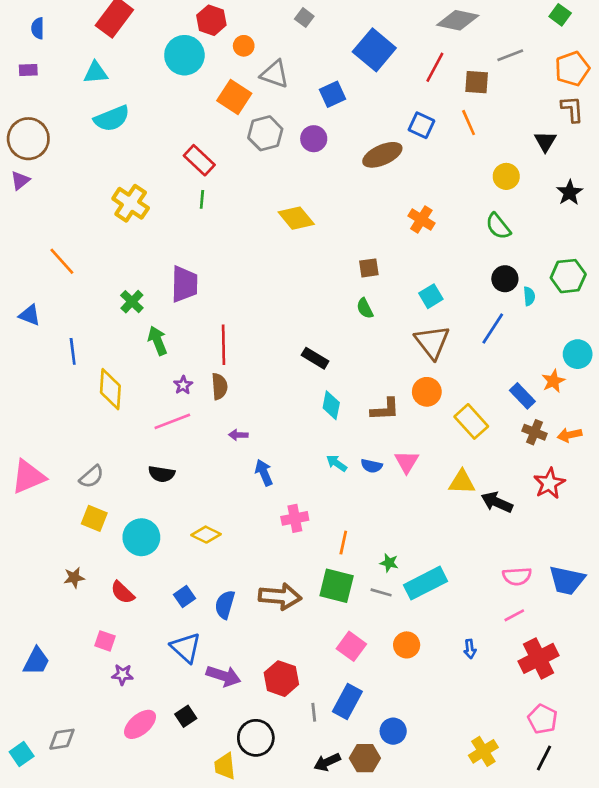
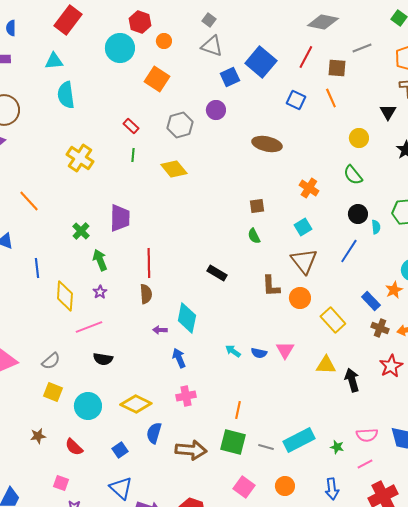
blue square: (374, 50) -> (261, 62), moved
gray triangle: (275, 74) -> (212, 46), moved
cyan semicircle: (112, 118) -> (66, 95), turned 104
gray hexagon: (265, 133) -> (180, 125), moved
brown ellipse: (382, 155) -> (267, 144), moved, turned 36
red rectangle: (199, 160) -> (131, 126), size x0.7
yellow diamond: (296, 218) -> (174, 169), moved
orange cross: (421, 219) -> (309, 188), moved
purple star: (183, 385) -> (100, 292), moved
cyan diamond: (331, 405) -> (187, 318), moved, size x1.4
brown L-shape: (385, 409) -> (271, 286), moved, turned 90
pink line: (172, 421) -> (89, 327), moved
black arrow: (497, 502) -> (352, 380), turned 50
pink cross: (295, 518) -> (186, 396), moved
yellow diamond: (206, 535) -> (136, 404), size x1.4
green star: (389, 563) -> (337, 447), moved
blue semicircle: (225, 605) -> (154, 433), moved
blue arrow: (470, 649) -> (332, 489), size x1.5

